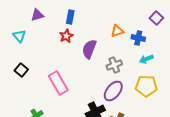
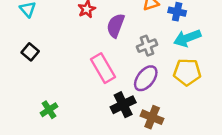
cyan arrow: (146, 59) -> (187, 38), size x1.5
pink rectangle: (58, 83) -> (103, 68), moved

